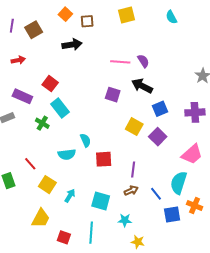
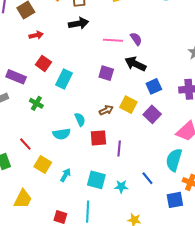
black arrow: (72, 45) -> (78, 23), moved
red arrow: (18, 60) -> (36, 35), moved
cyan rectangle: (60, 108) -> (64, 79), moved, turned 66
purple line: (133, 170) -> (119, 148), moved
brown arrow: (131, 190) -> (106, 110), moved
blue line: (156, 194) -> (147, 178), moved
blue square: (172, 214) -> (175, 200), moved
yellow trapezoid: (41, 218) -> (23, 199), moved
cyan star: (125, 220) -> (121, 187), moved

